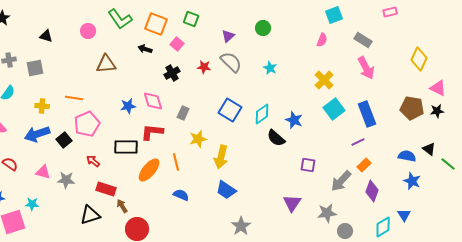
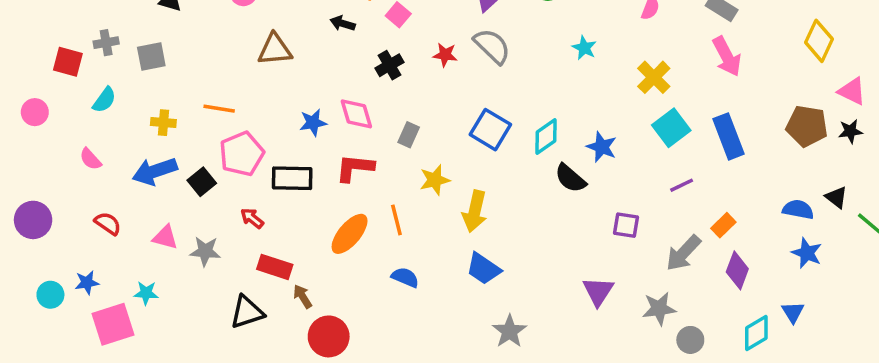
cyan star: (270, 68) -> (584, 48), moved
purple line: (358, 142) -> (682, 185), moved
black rectangle: (126, 147) -> (292, 178), moved

